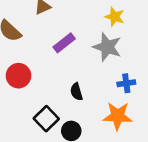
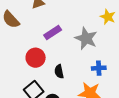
yellow star: (115, 17) -> (108, 17), moved
red circle: (18, 76) -> (36, 58), moved

